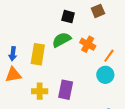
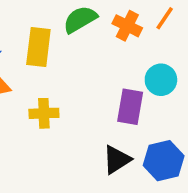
orange line: (109, 56) -> (165, 18), moved
purple rectangle: (66, 90) -> (130, 107), moved

